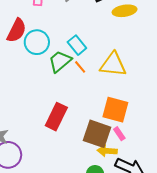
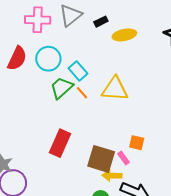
cyan circle: (37, 42) -> (48, 59), moved
orange square: (115, 110) -> (137, 143), moved, size x0.6

